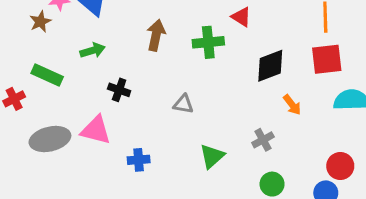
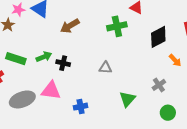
brown arrow: (156, 35) -> (70, 26), moved, turned -126
green arrow: (93, 51) -> (44, 57), moved

